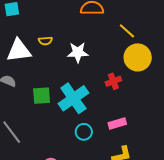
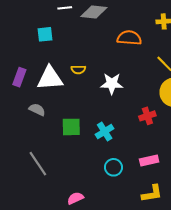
cyan cross: (73, 98) -> (105, 131), size x0.6

